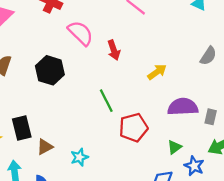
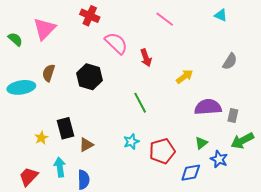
red pentagon: (133, 128) -> (162, 151), moved
cyan star: (79, 157) -> (131, 142), moved

